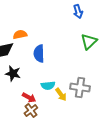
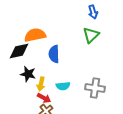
orange semicircle: (20, 35) -> (35, 35), size x1.5
green triangle: (89, 42) -> (91, 35), moved
yellow arrow: (61, 95) -> (41, 84), moved, turned 48

